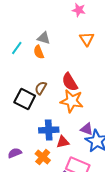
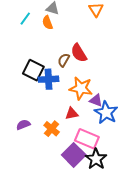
brown semicircle: (41, 88) -> (64, 60), moved
orange star: (72, 101) -> (81, 88), moved
blue cross: (49, 130) -> (48, 79), moved

